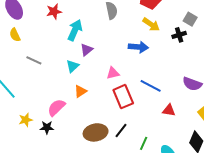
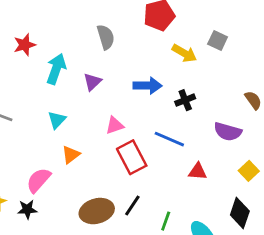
yellow arrow: (151, 24) -> (184, 53), moved
black cross: (179, 35) -> (185, 100), moved
purple triangle: (87, 50) -> (92, 82), moved

